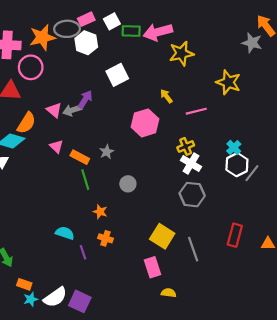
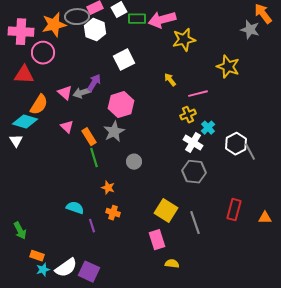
pink hexagon: (145, 123) -> (121, 105), moved
yellow cross: (186, 146) -> (188, 115), moved
cyan cross: (234, 148) -> (208, 128), moved
gray star: (107, 152) -> (114, 132), size x1.5
orange rectangle: (80, 157) -> (89, 137), turned 30
gray line: (252, 173) -> (250, 152), turned -66

